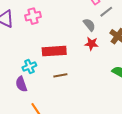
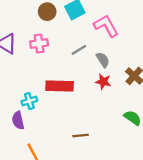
gray line: (106, 12) -> (79, 50), moved
brown line: (60, 75) -> (81, 135), moved

